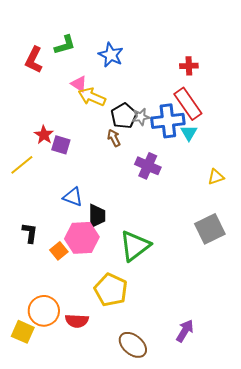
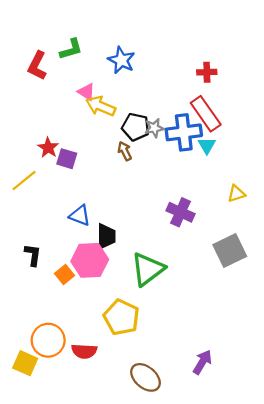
black pentagon: (124, 116) -> (136, 127), turned -30
purple cross: (148, 166) -> (181, 212), moved

